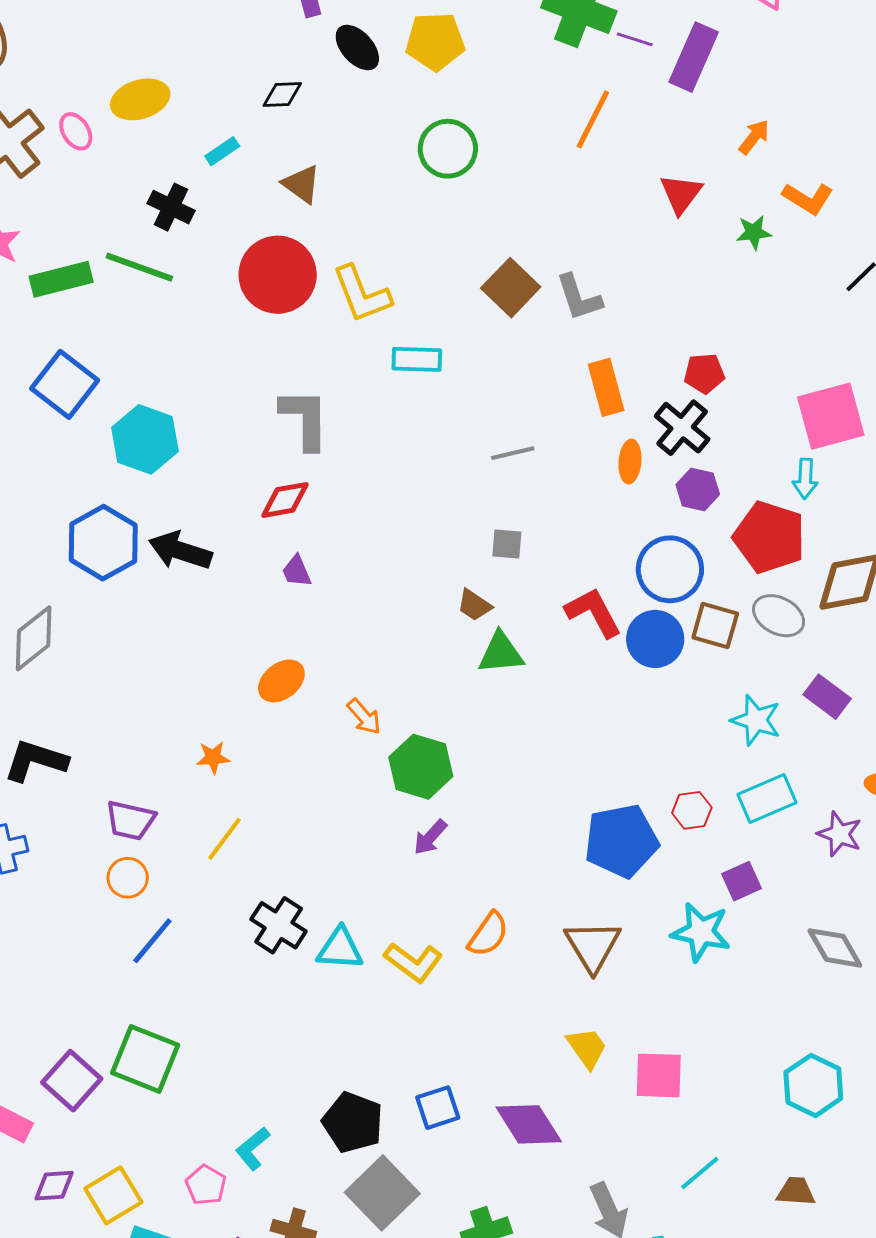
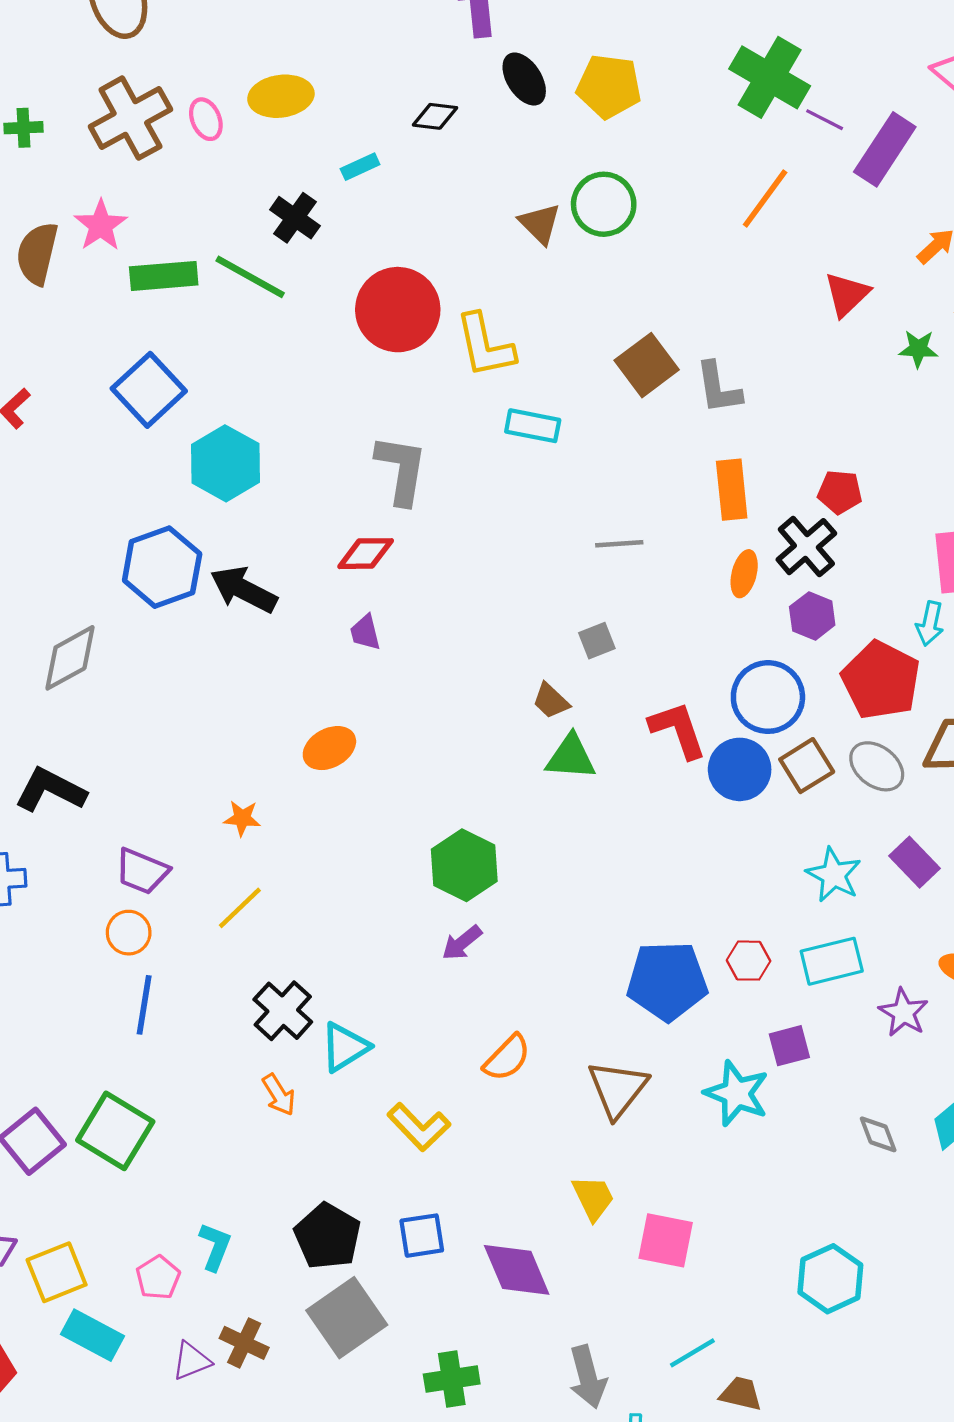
brown triangle: (301, 184) -> (540, 224), moved
gray square: (507, 544) -> (597, 641), turned -36
brown square: (715, 625) -> (807, 766), turned 33
orange arrow: (364, 717) -> (279, 1095), moved
blue line: (152, 941) -> (144, 1005), turned -40
gray diamond: (835, 948) -> (878, 1134), size x0.7
cyan triangle: (340, 949) -> (345, 1047), turned -45
yellow L-shape: (413, 962) -> (419, 1127), moved
cyan L-shape: (253, 1149) -> (215, 1247), turned 141
brown trapezoid: (796, 1191) -> (741, 1394), moved

